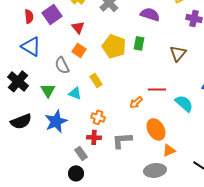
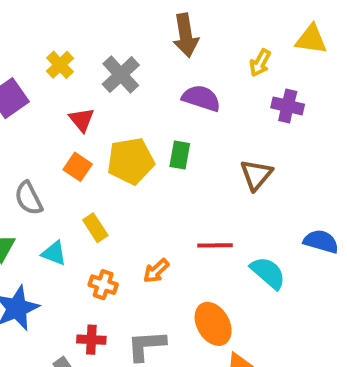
red triangle: (78, 27) -> (82, 120), moved
yellow pentagon: (114, 46) -> (131, 161), turned -30
orange square: (79, 50) -> (78, 167), moved
orange arrow: (136, 102) -> (156, 271), moved
orange cross: (98, 117) -> (103, 285), moved

